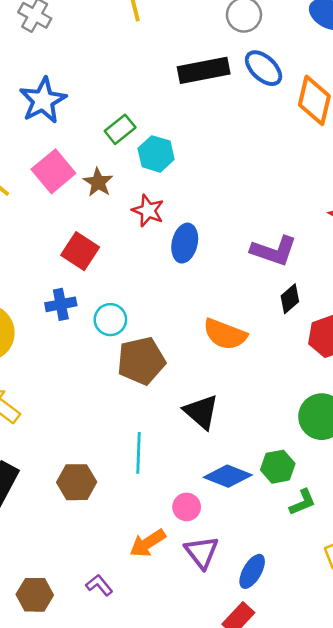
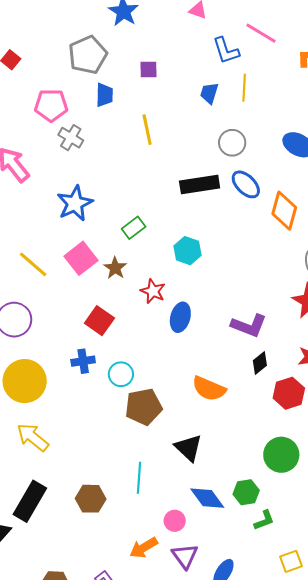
cyan hexagon: (156, 154) -> (187, 251), moved
blue diamond: (228, 476) -> (207, 498), turned 30

